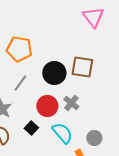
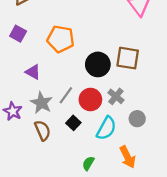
gray line: (20, 83) -> (66, 95), moved
cyan semicircle: (62, 133) -> (106, 128), turned 70
gray circle: (94, 138) -> (137, 119), moved

